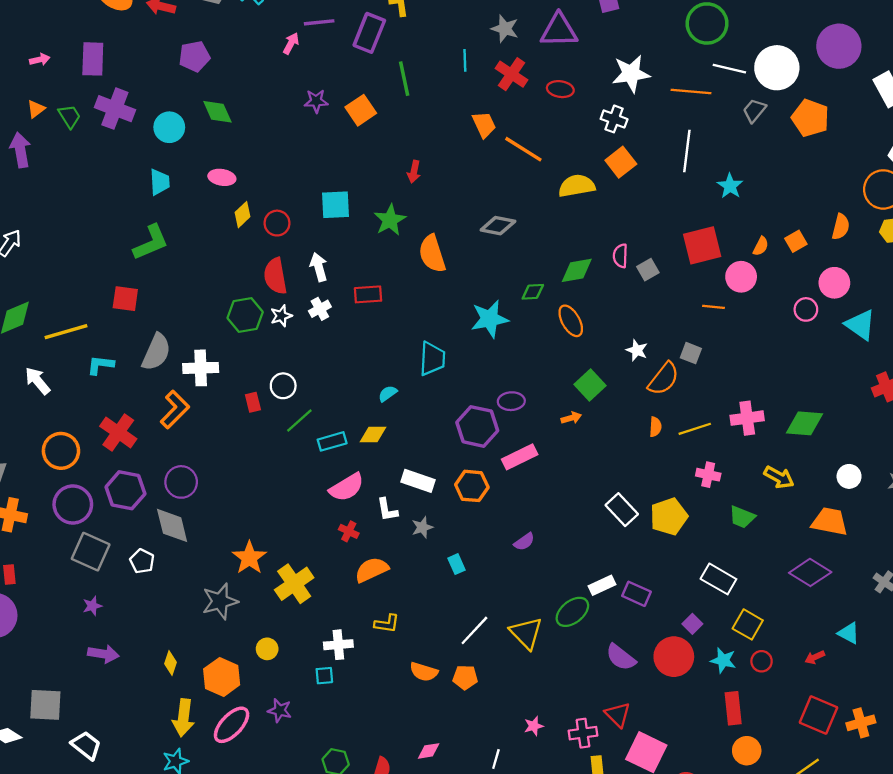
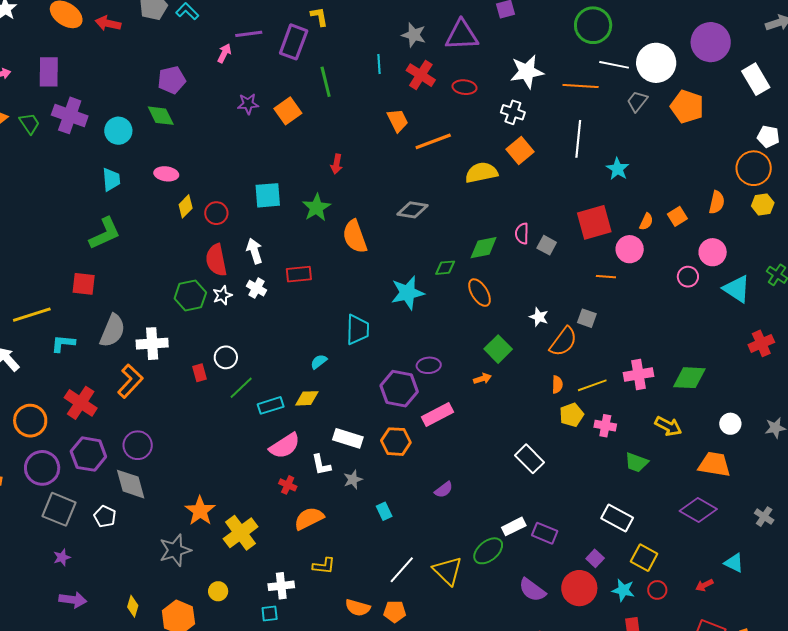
purple pentagon: (194, 56) -> (172, 80), moved
orange line: (523, 149) -> (433, 141), turned -51
gray square: (648, 270) -> (547, 245), turned -30
white cross: (320, 309) -> (257, 288), turned -30
yellow pentagon: (669, 517) -> (572, 415), moved, size x0.7

